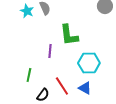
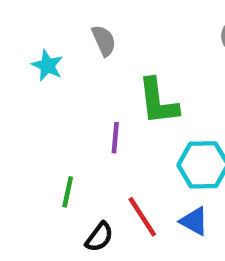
cyan star: (27, 11) -> (47, 65), moved

